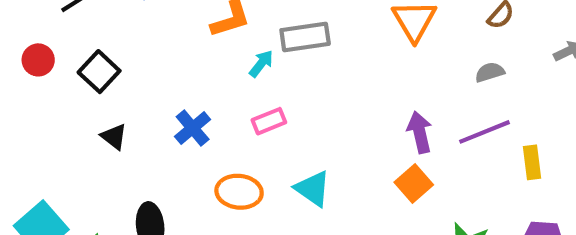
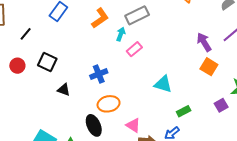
pink rectangle: (269, 121) -> (134, 49), moved
blue cross: (193, 128) -> (99, 74), turned 36
orange ellipse: (239, 192) -> (109, 104), moved

